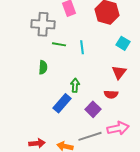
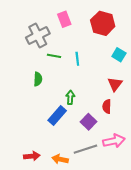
gray cross: (43, 24) -> (38, 35), turned -30
red semicircle: (111, 94) -> (107, 106), turned 88

